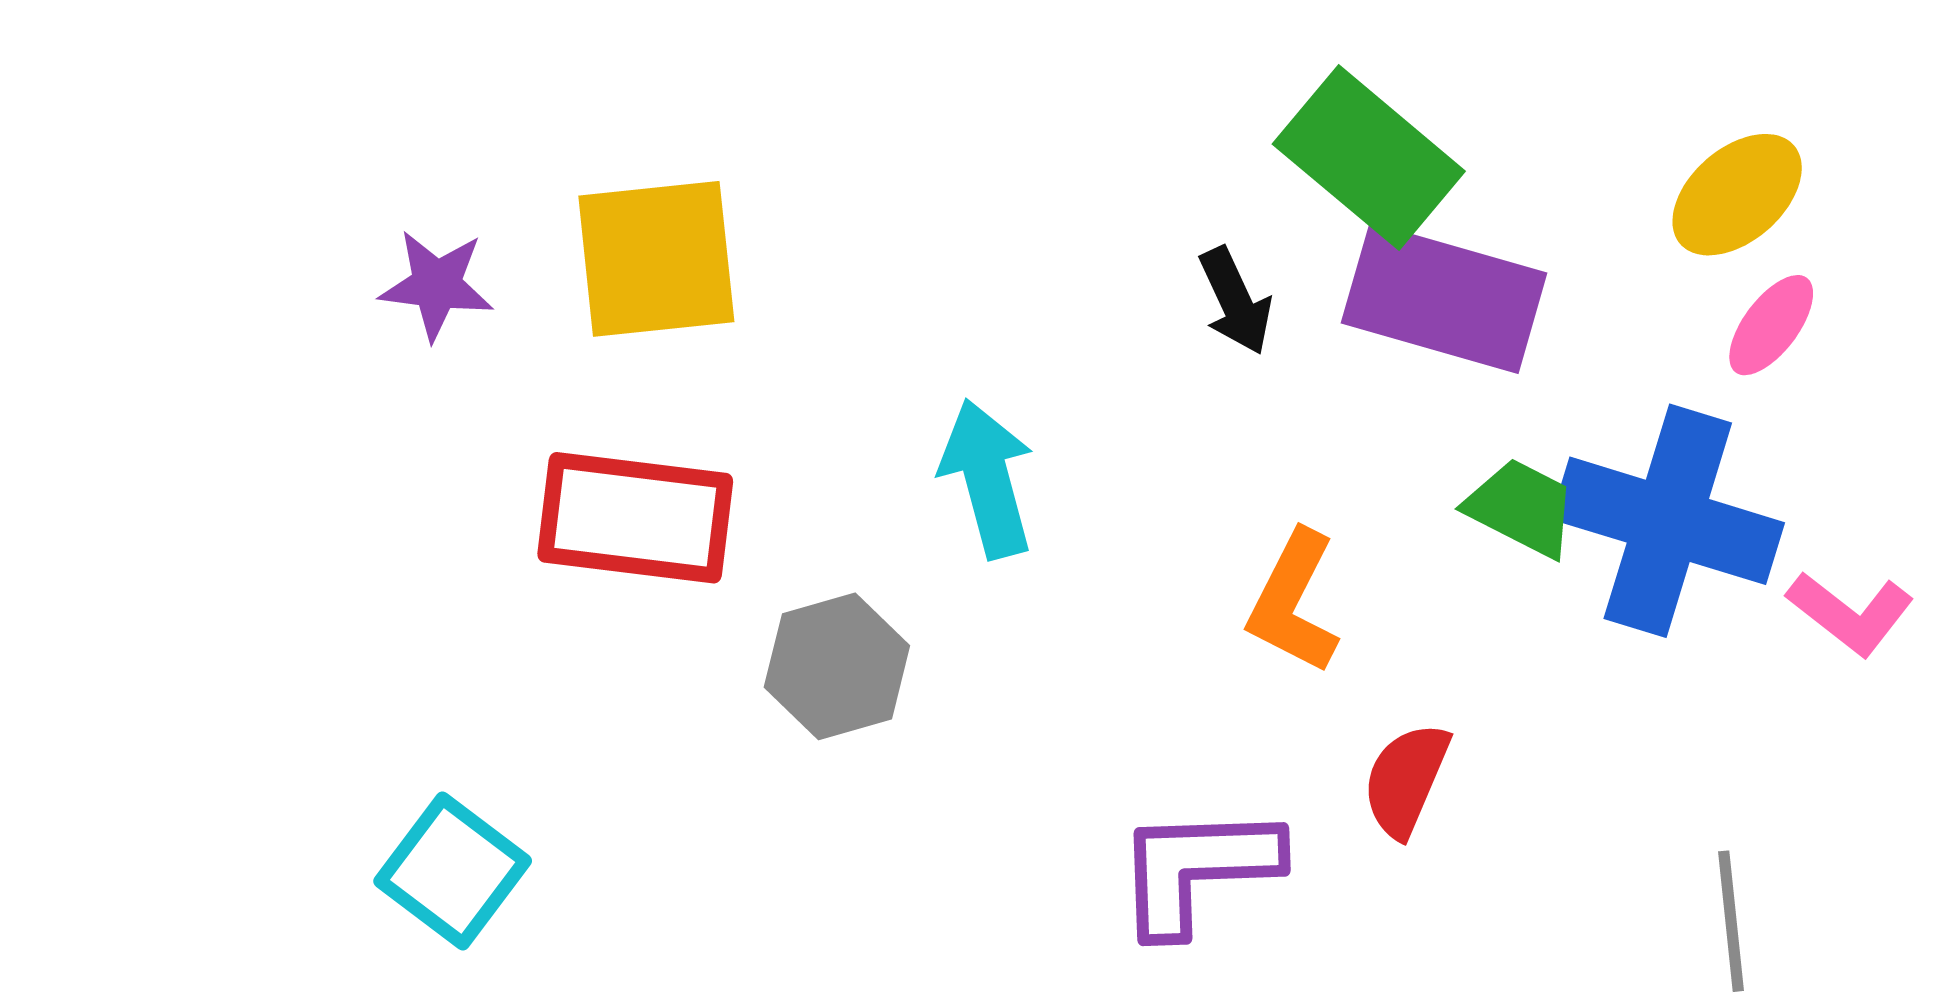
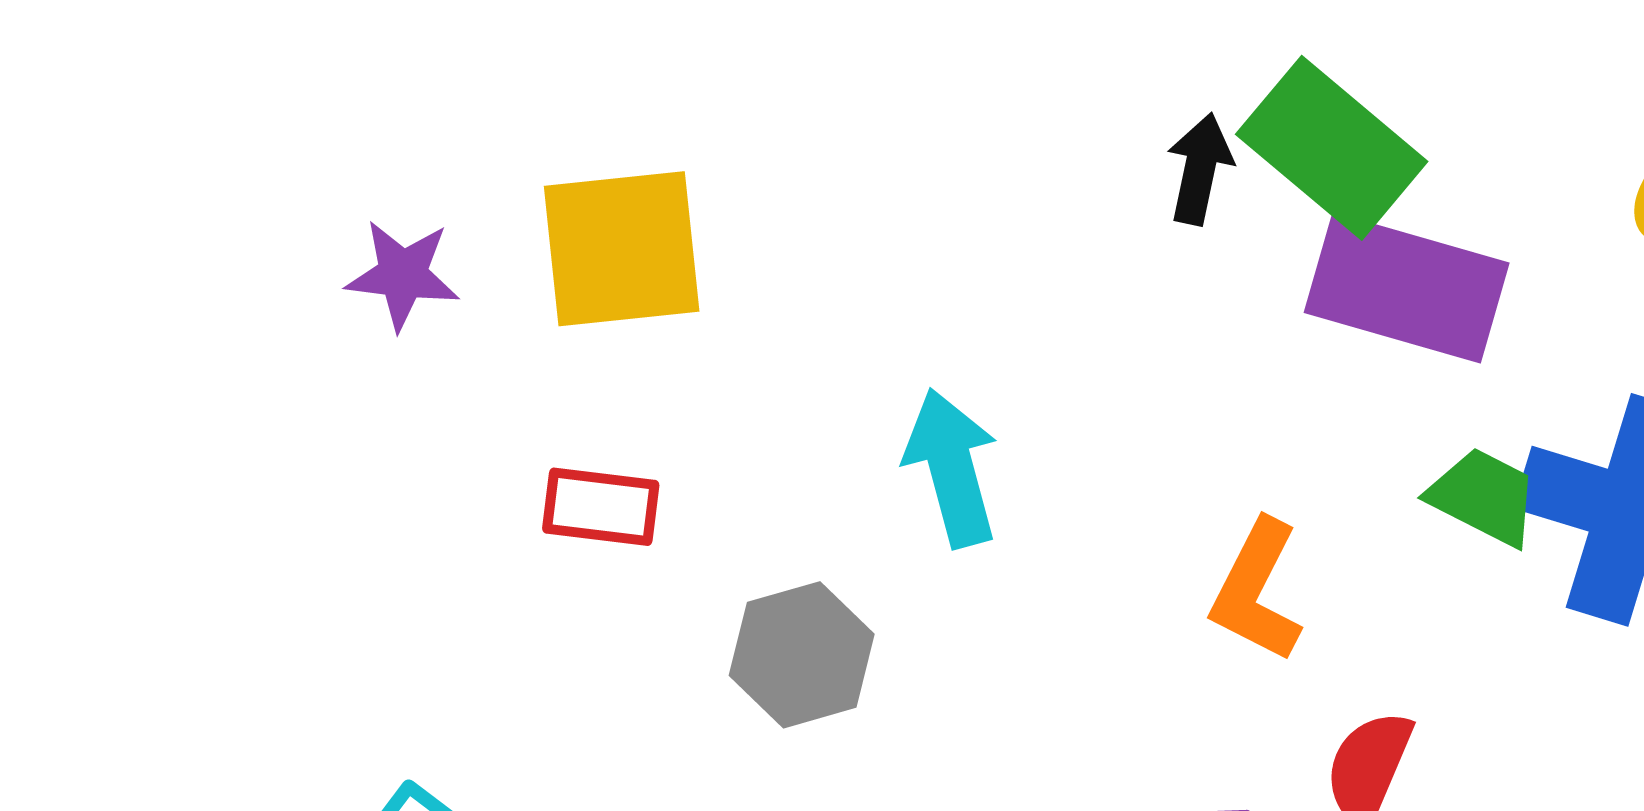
black arrow: (1235, 301) -> (1200, 169), moved, turned -143
red rectangle: (635, 518) -> (601, 507), size x0.6

